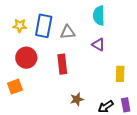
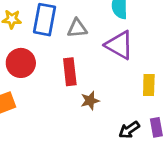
purple triangle: (98, 45) -> (119, 45), size x1.6
brown star: (77, 99) -> (90, 101), moved

